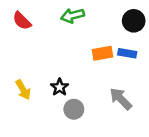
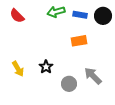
blue rectangle: (127, 53) -> (80, 15), moved
gray circle: (74, 109) -> (69, 84), moved

